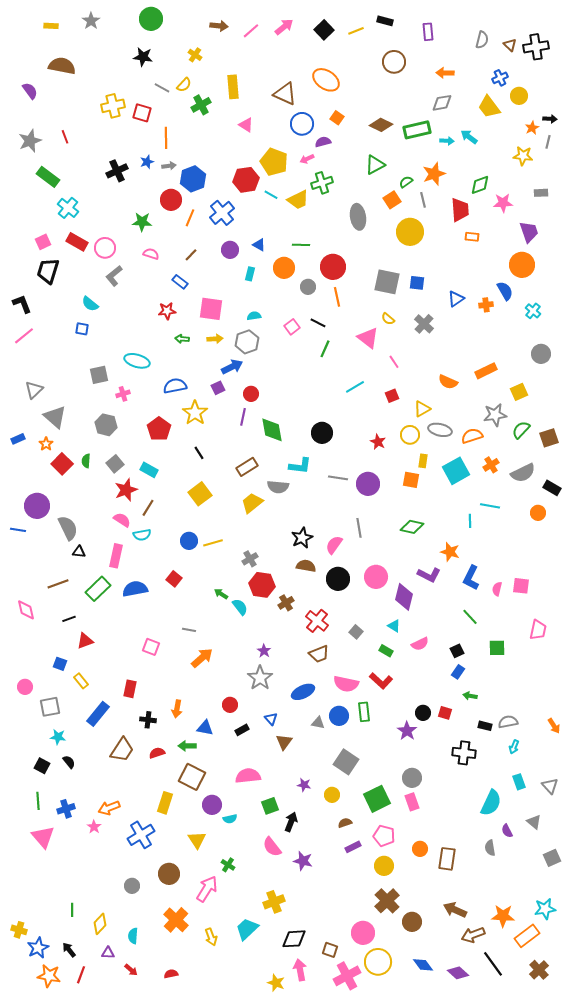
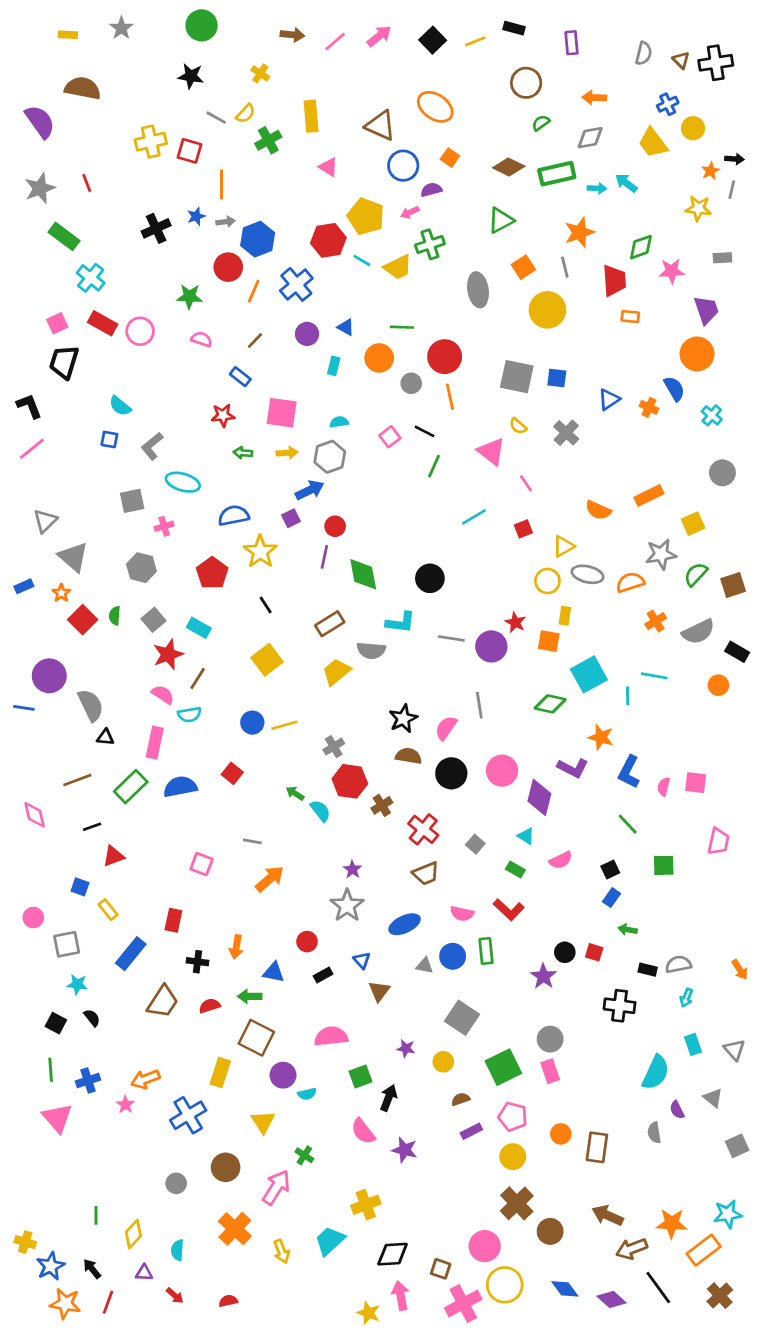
purple semicircle: (30, 91) -> (40, 122), size x1.5
green semicircle: (406, 182) -> (541, 123), moved
gray L-shape: (114, 276) -> (152, 446), moved
orange cross: (486, 305) -> (649, 407), turned 32
red star: (378, 442) -> (515, 622), moved
cyan square: (456, 471) -> (589, 674), moved
pink semicircle: (346, 684) -> (462, 914), size x0.7

